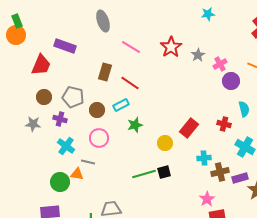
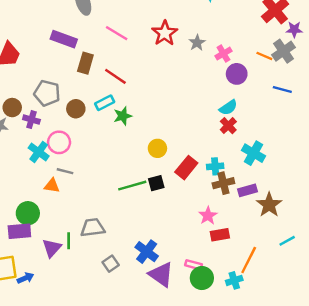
purple rectangle: (65, 46) -> (64, 39), moved
brown circle: (44, 97) -> (12, 108), moved
cyan semicircle: (244, 109) -> (228, 108), moved, turned 70
red cross: (224, 124) -> (228, 126), turned 32
green star: (135, 125) -> (123, 116), moved
red rectangle: (189, 128) -> (186, 168), moved
pink circle: (99, 138) -> (59, 142), moved
cyan cross: (204, 158) -> (215, 166), moved
green circle: (60, 182) -> (28, 213), moved

